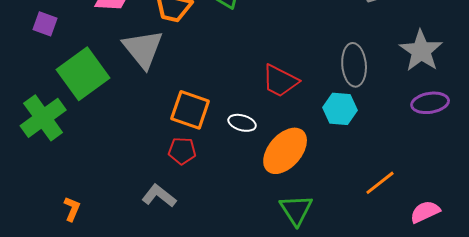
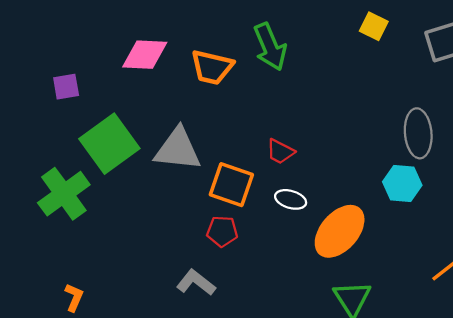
purple square: (45, 24) -> (66, 87), turned -30
gray triangle: (143, 49) -> (178, 149), moved, turned -45
red trapezoid: (280, 81) -> (280, 152), moved, size x0.7
orange L-shape: (72, 209) -> (74, 297), moved

